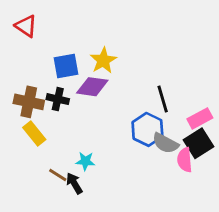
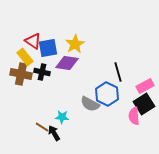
red triangle: (26, 26) -> (33, 41), moved
yellow rectangle: (34, 134) -> (25, 57), moved
gray semicircle: (165, 143) -> (90, 104), moved

